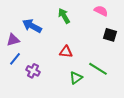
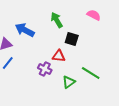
black square: (110, 35) -> (72, 39), moved
purple cross: (33, 71) -> (45, 69), moved

